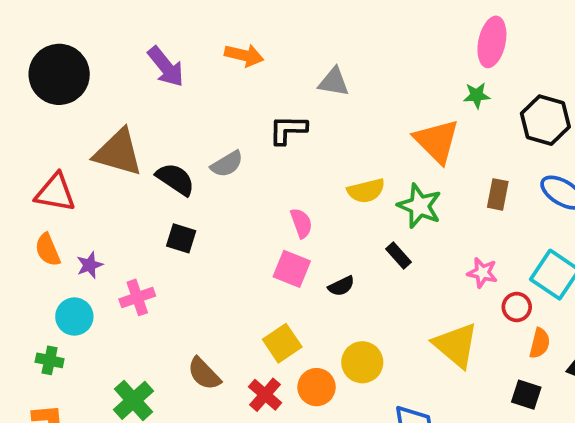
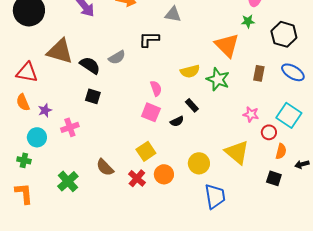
black rectangle: (399, 256) -> (192, 105), moved
yellow circle: (362, 362) -> (199, 163), moved

